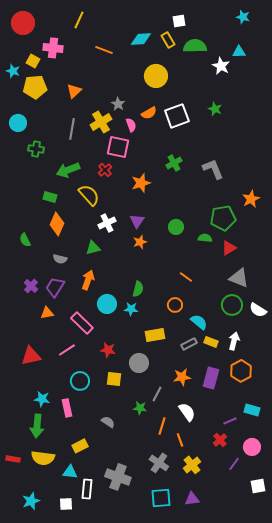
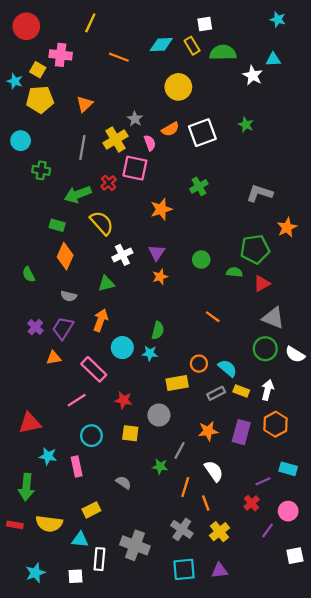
gray L-shape: (213, 169) -> (260, 193), moved, turned -50
red cross: (105, 170) -> (109, 183), moved
orange circle: (175, 305) -> (199, 364), moved
red triangle: (31, 356) -> (30, 423), moved
green arrow: (37, 426) -> (26, 487), moved

